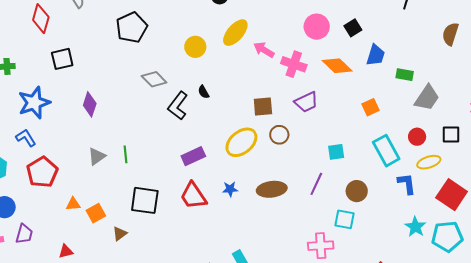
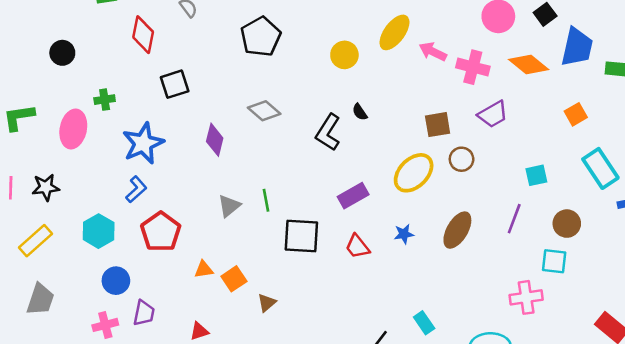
blue trapezoid: (376, 55) -> (577, 47), size x1.4
gray diamond: (154, 79) -> (264, 111), moved
blue L-shape: (26, 138) -> (136, 189), turned 85
brown ellipse: (272, 189) -> (457, 230), turned -48
red trapezoid: (193, 196) -> (357, 246), size x0.7
black square: (145, 200) -> (301, 236), moved

